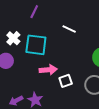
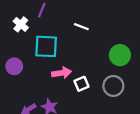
white cross: (13, 38) -> (21, 24), moved

